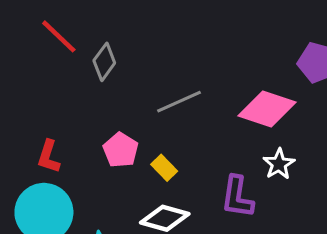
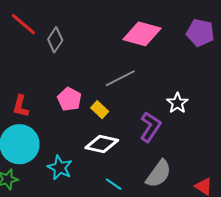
gray line: (179, 102) -> (120, 78), moved
pink diamond: (267, 109) -> (142, 34), moved
purple L-shape: (237, 197) -> (150, 127), turned -152

